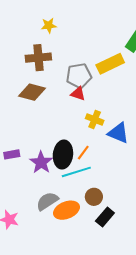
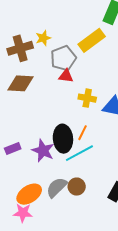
yellow star: (49, 25) -> (43, 38), moved
brown circle: (94, 197) -> (77, 187), moved
orange ellipse: (66, 210) -> (29, 194), moved

